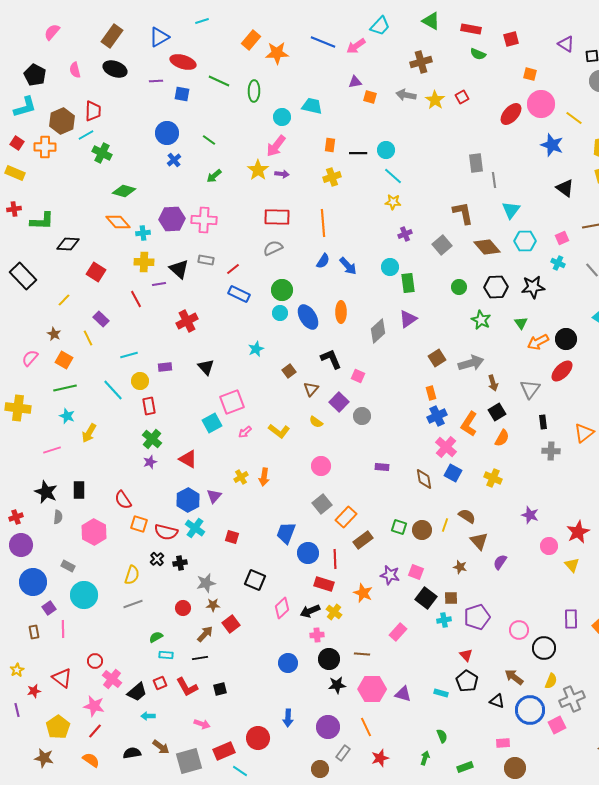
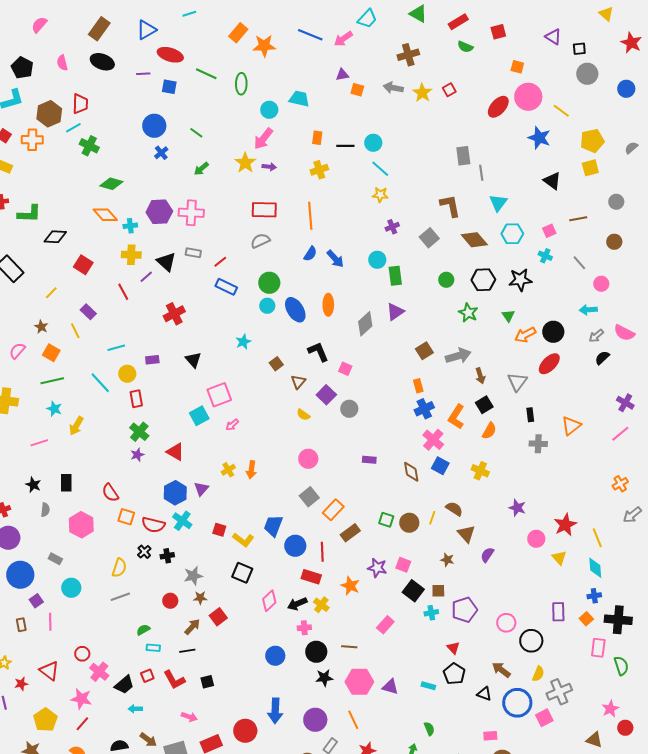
red rectangle: (471, 29) -> (458, 22), turned -42
purple line: (159, 284) -> (146, 277), turned -32
yellow L-shape: (279, 431) -> (243, 540), moved
black star: (46, 492) -> (33, 485), size x0.7
cyan circle: (84, 595) -> (71, 588), size x0.7
blue arrow: (288, 718) -> (275, 711), size x1.4

